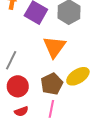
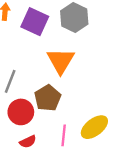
yellow ellipse: (78, 76) -> (94, 127), moved
brown pentagon: (52, 84) -> (48, 98), moved

